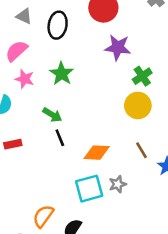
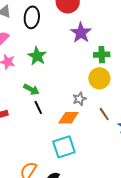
purple star: (118, 47) -> (81, 33), turned 30
green cross: (142, 76) -> (102, 55), turned 35
gray star: (118, 184) -> (79, 99), moved

